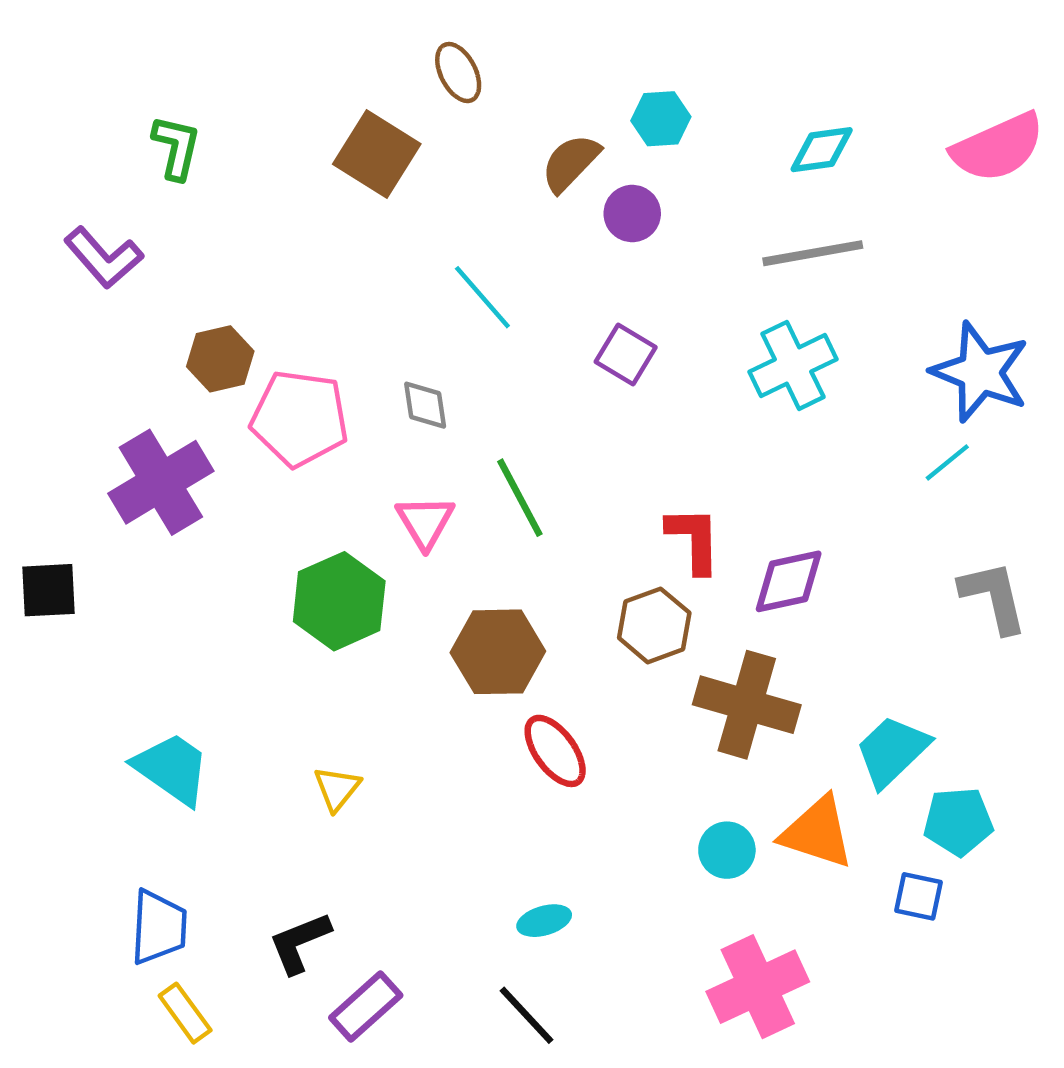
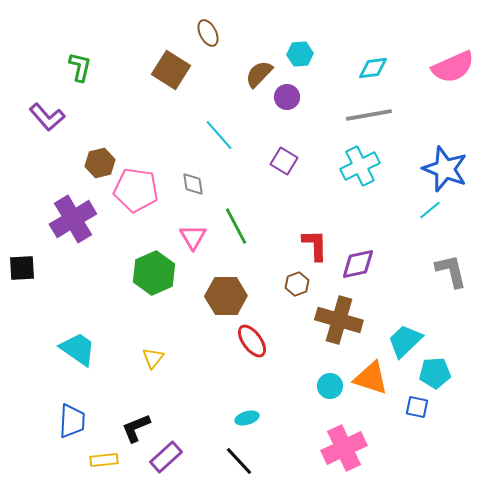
brown hexagon: (654, 625) -> (297, 284), size x0.7
yellow rectangle: (185, 1013) -> (104, 460), moved, turned -60

